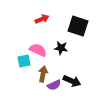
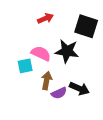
black star: (61, 48) -> (67, 51), size x1.5

